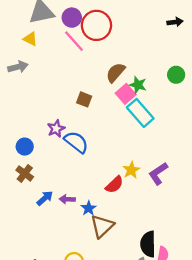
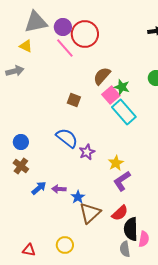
purple star: (56, 129) -> (87, 152), moved
purple L-shape: (158, 173) -> (122, 181), moved
red semicircle: (114, 185) -> (120, 213), moved

